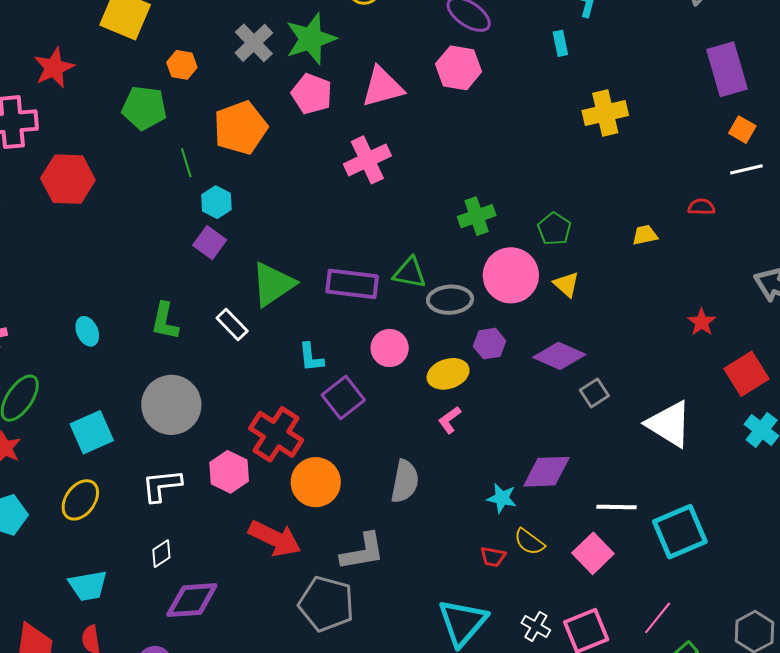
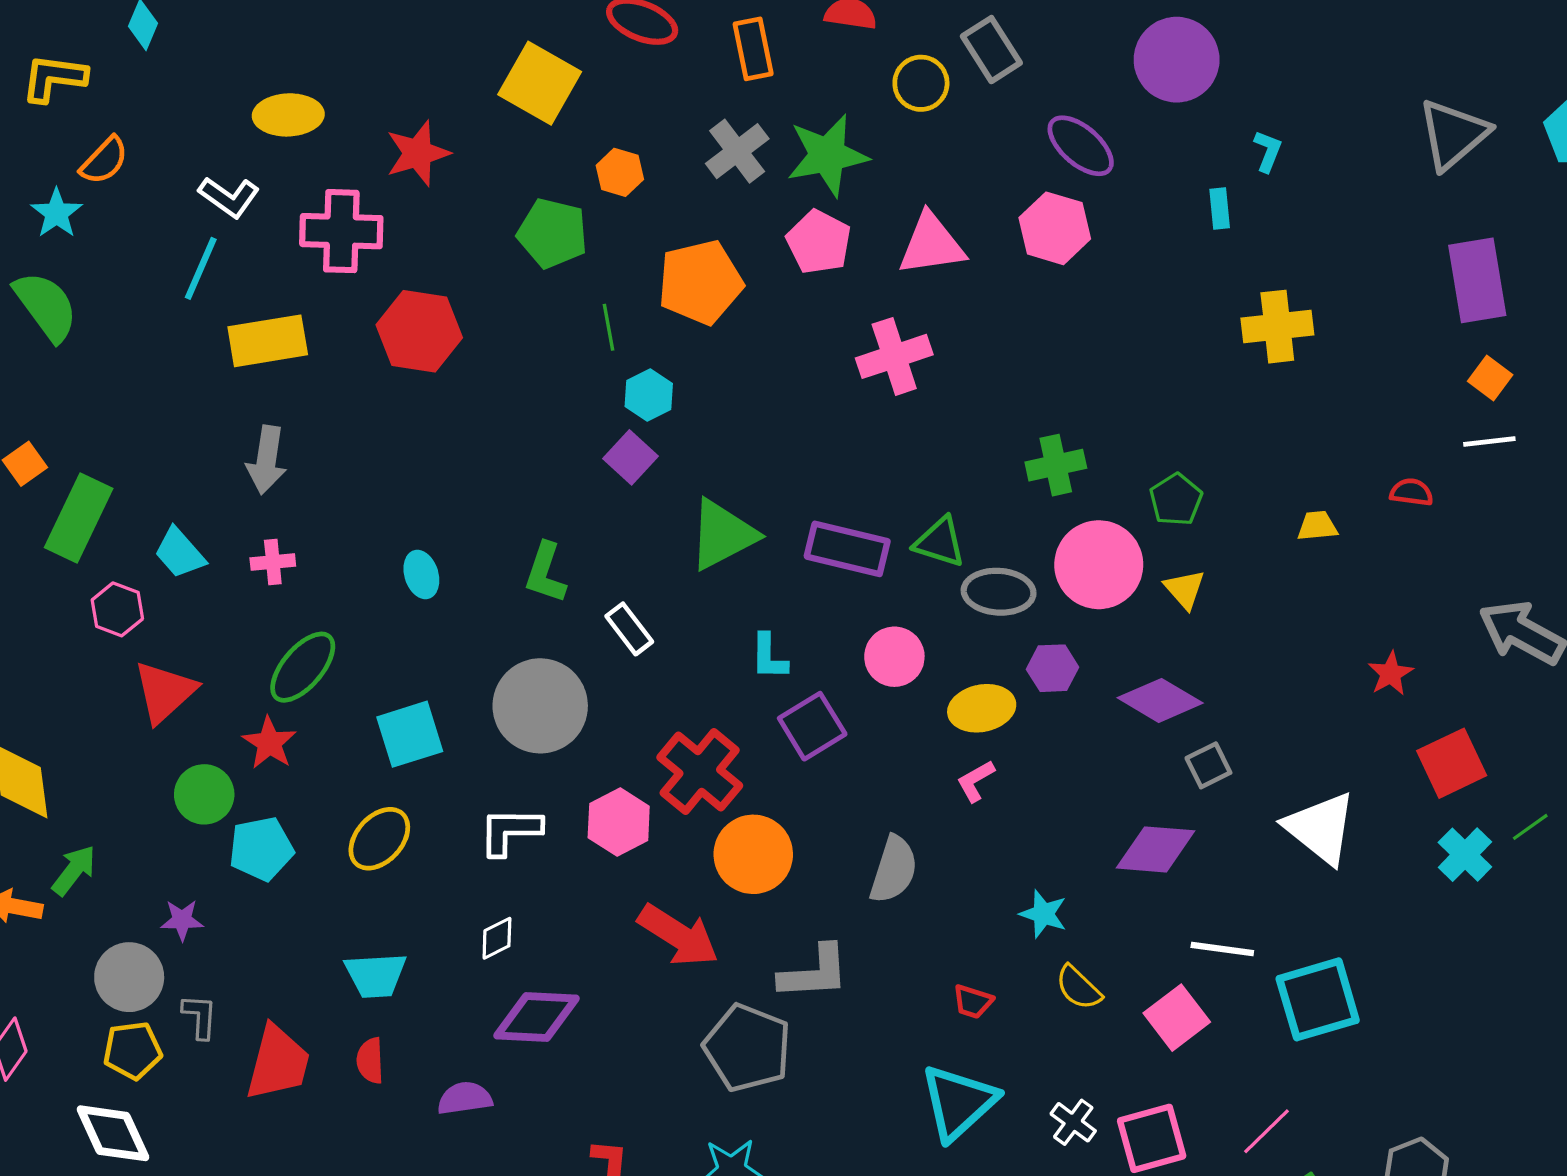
white rectangle: (232, 324) -> (629, 629), moved
purple diamond: (547, 472) -> (1156, 849), moved
red trapezoid: (493, 557) -> (973, 1002), moved

